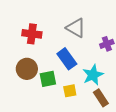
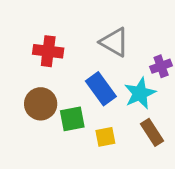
cyan star: (93, 75) -> (140, 93), moved
brown rectangle: (101, 98) -> (152, 132), moved

